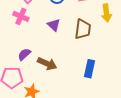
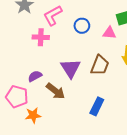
pink cross: (21, 16) -> (41, 37), turned -35
purple triangle: (54, 25) -> (71, 68), moved, size x1.5

